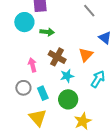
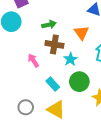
green arrow: (47, 32) -> (49, 25), moved
gray circle: (23, 88) -> (26, 107), moved

